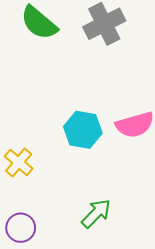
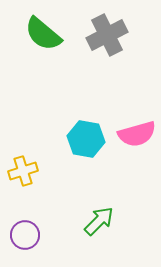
yellow cross: (19, 162) -> (23, 171), turned 32

